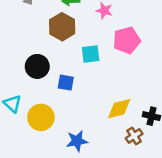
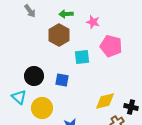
pink pentagon: (127, 40) -> (111, 46), turned 30
black circle: (37, 66) -> (34, 76), moved

